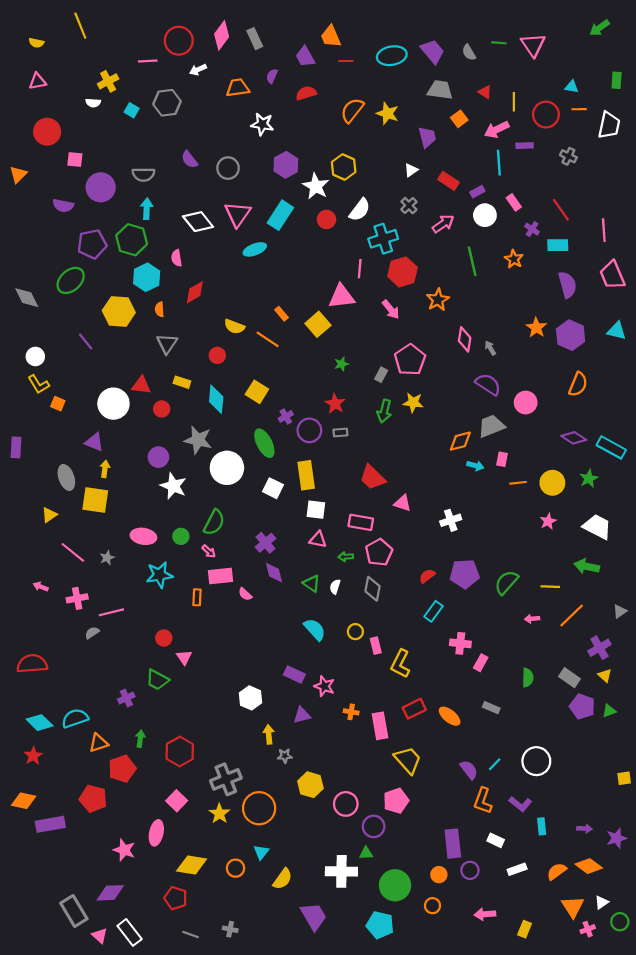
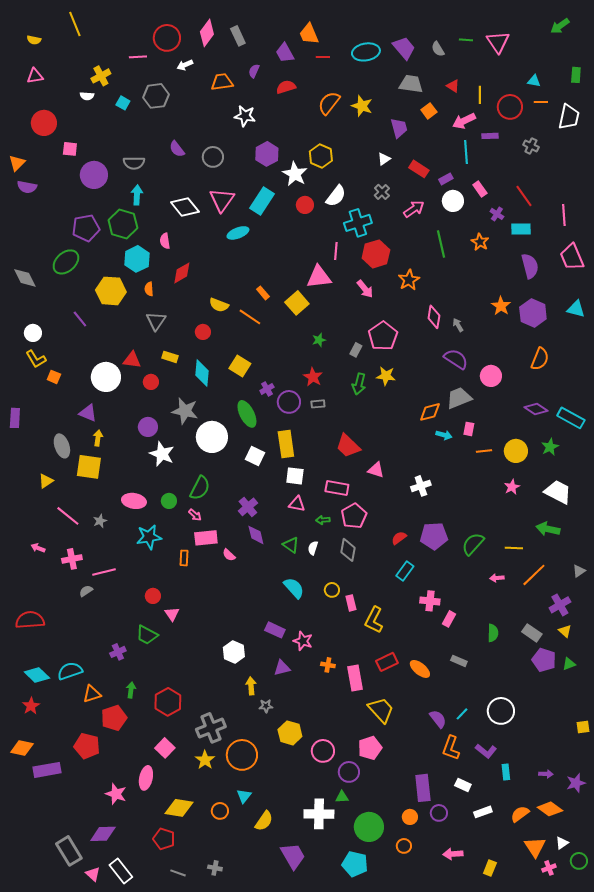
purple semicircle: (63, 206) -> (27, 187), moved

